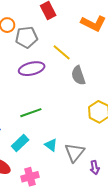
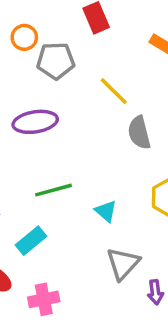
purple ellipse: (32, 69) -> (35, 122), moved
cyan triangle: (51, 145) -> (106, 211), moved

